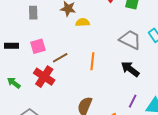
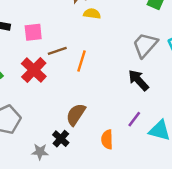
gray trapezoid: (130, 40) -> (145, 45), turned -85
orange line: (92, 61) -> (81, 61), moved

